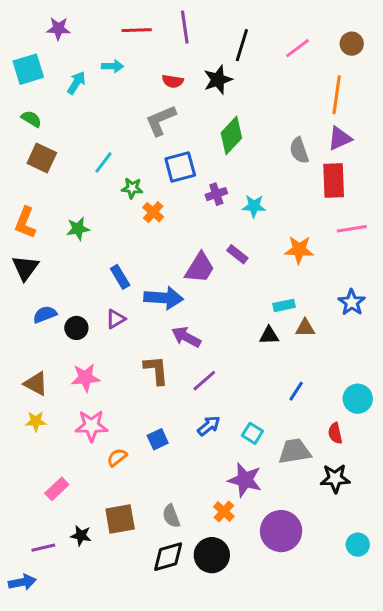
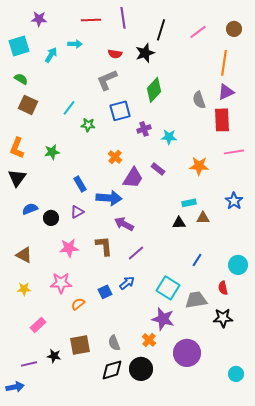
orange cross: (153, 212) -> (115, 157), moved
pink star: (85, 378) -> (69, 248), moved
yellow star: (36, 421) -> (24, 289), moved
blue arrow: (209, 426) -> (127, 283), moved
cyan square: (252, 433) -> (168, 288), size x1.6
cyan circle: (358, 545) -> (236, 374), moved

